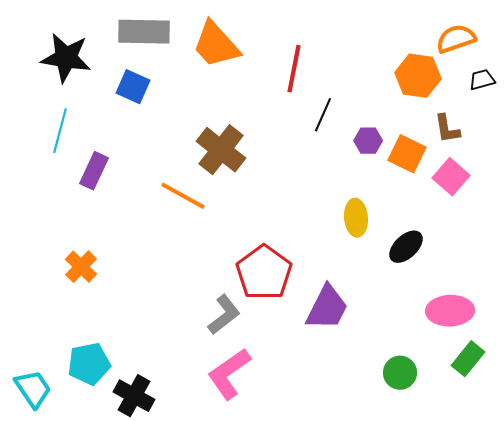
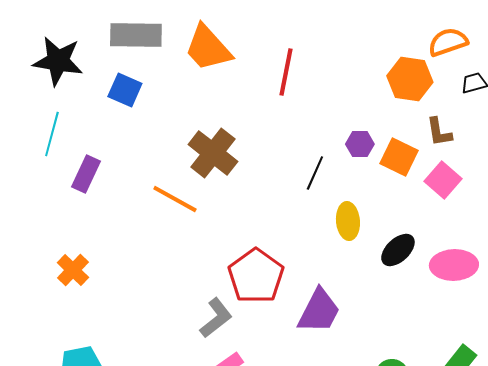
black line: (323, 115) -> (315, 173), moved
pink ellipse: (450, 311) -> (454, 265), moved

